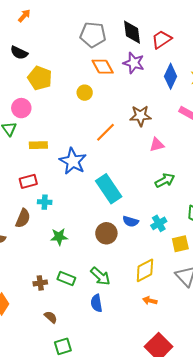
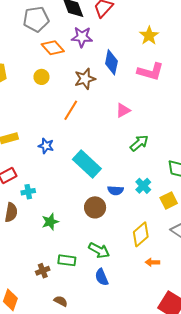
blue diamond: (171, 76) -> (111, 62), moved
brown star: (140, 116) -> (85, 79), moved
blue star: (73, 161) -> (46, 146), size x0.6

